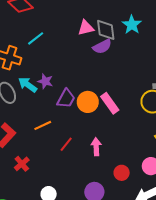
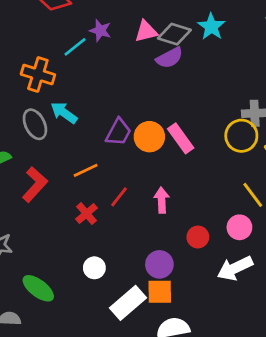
gray diamond: (106, 30) -> (174, 34), turned -65
purple star: (45, 81) -> (100, 30), moved
red cross: (22, 164) -> (86, 214), moved

